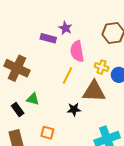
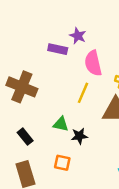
green triangle: (33, 99) -> (61, 124), moved
black star: (74, 109) -> (79, 136), moved

